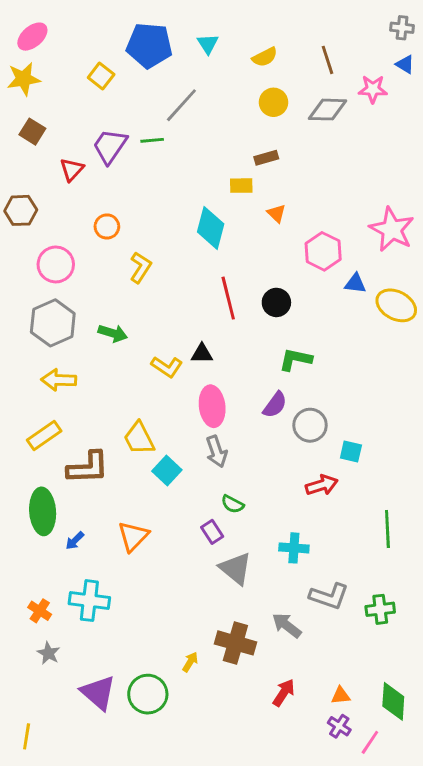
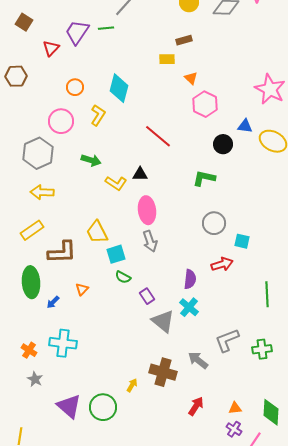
cyan diamond: (211, 228) -> (119, 88), moved
pink hexagon: (323, 251) -> (205, 104), moved
pink circle: (56, 264) -> (61, 121), moved
red line: (228, 298) -> (158, 136), turned -36
black circle: (276, 302) -> (223, 144), moved
green arrow: (113, 333) -> (91, 160), moved
purple semicircle: (275, 405) -> (190, 279), moved, turned -30
cyan square: (167, 471) -> (116, 254), turned 30
green semicircle: (233, 504) -> (123, 277), moved
orange triangle: (133, 536) -> (82, 289), moved, size x0.6
cyan cross: (294, 548) -> (189, 307), moved, turned 36
gray L-shape: (329, 596) -> (227, 340), turned 140

